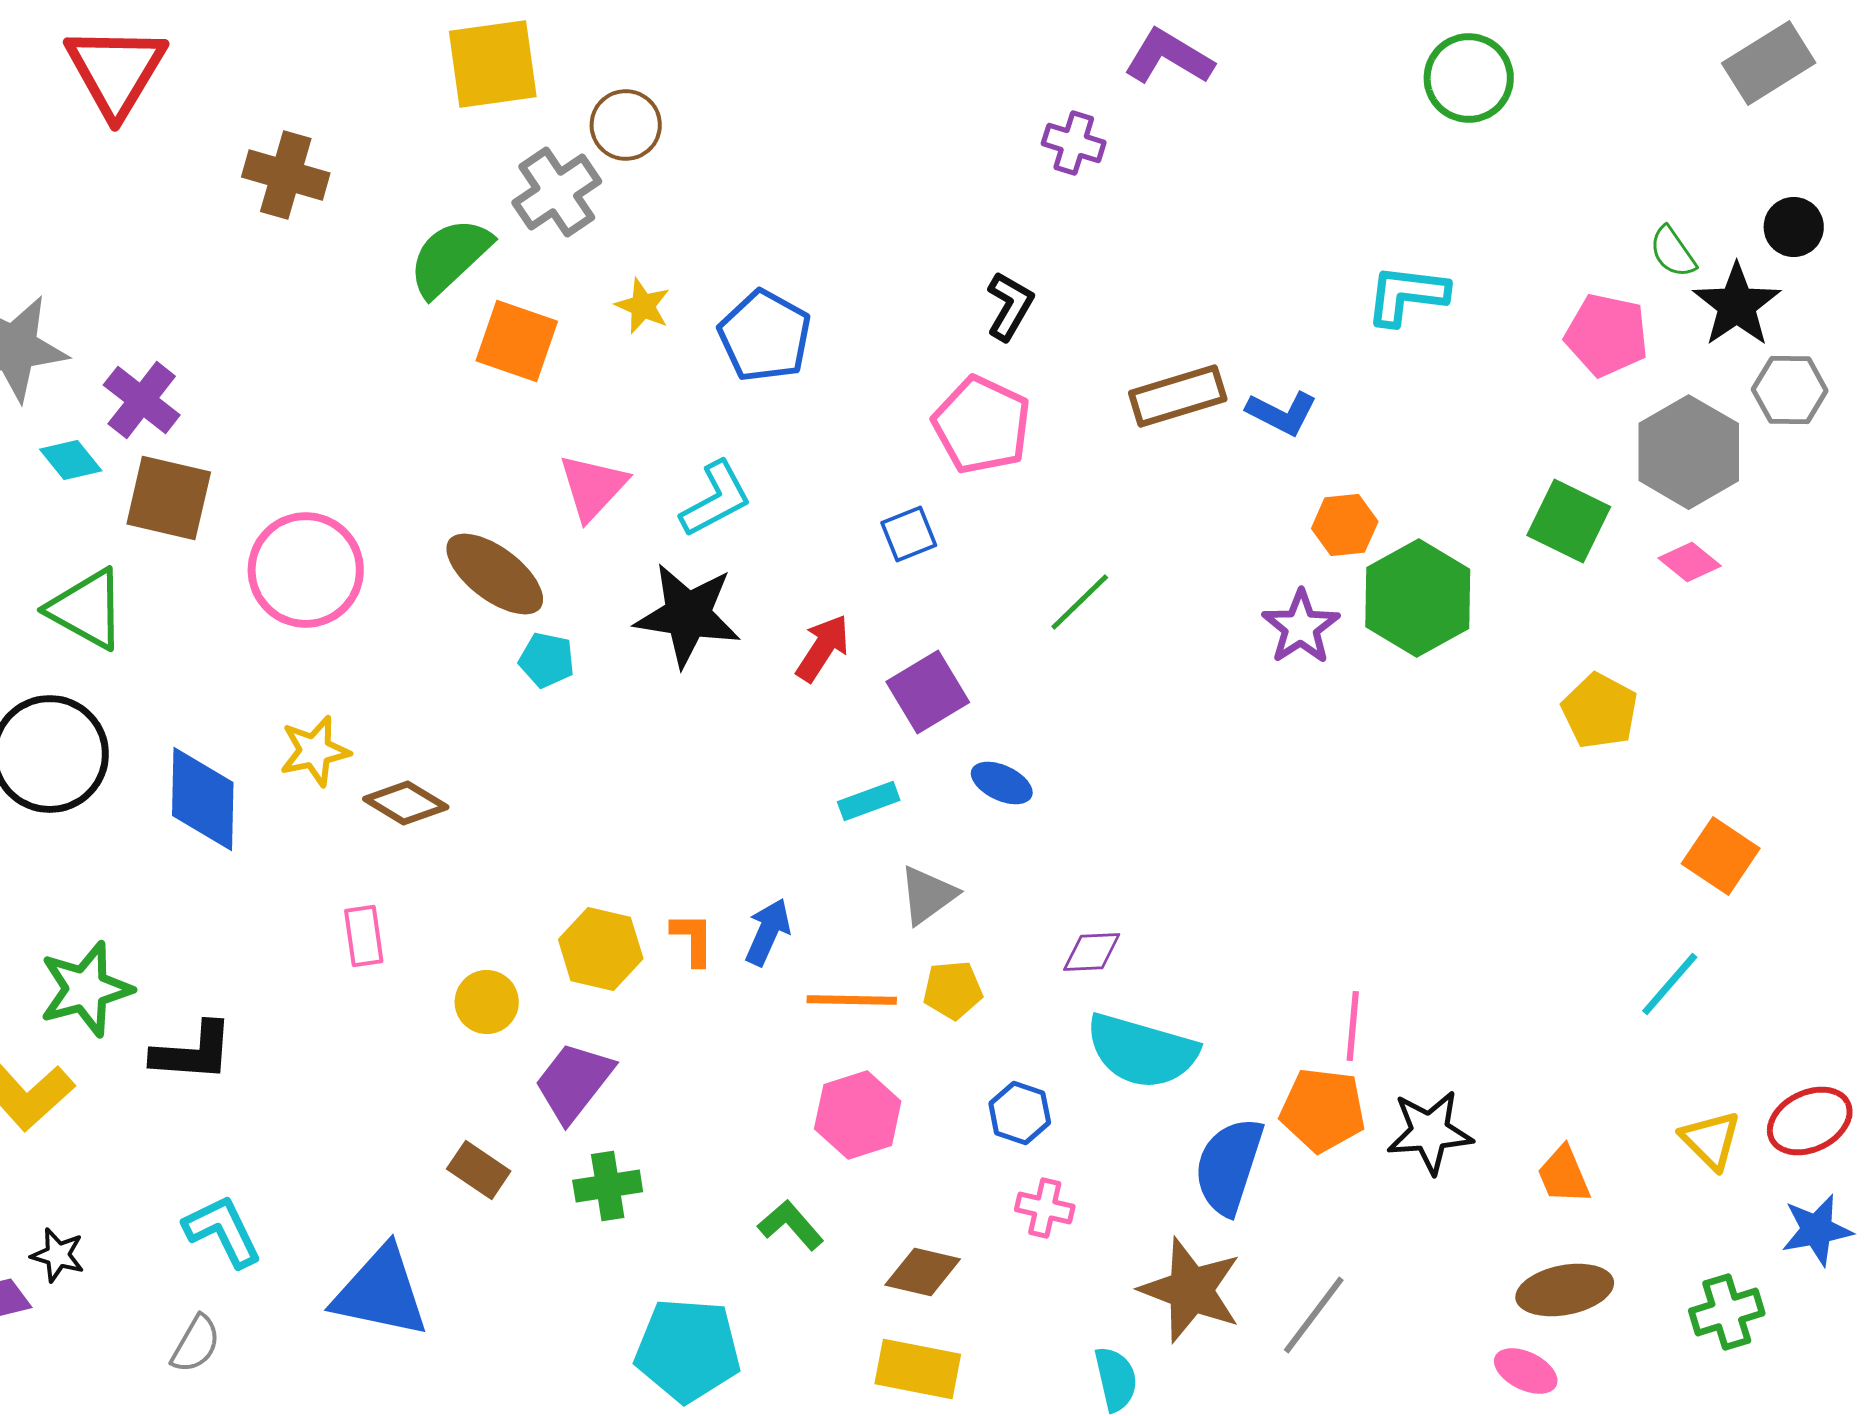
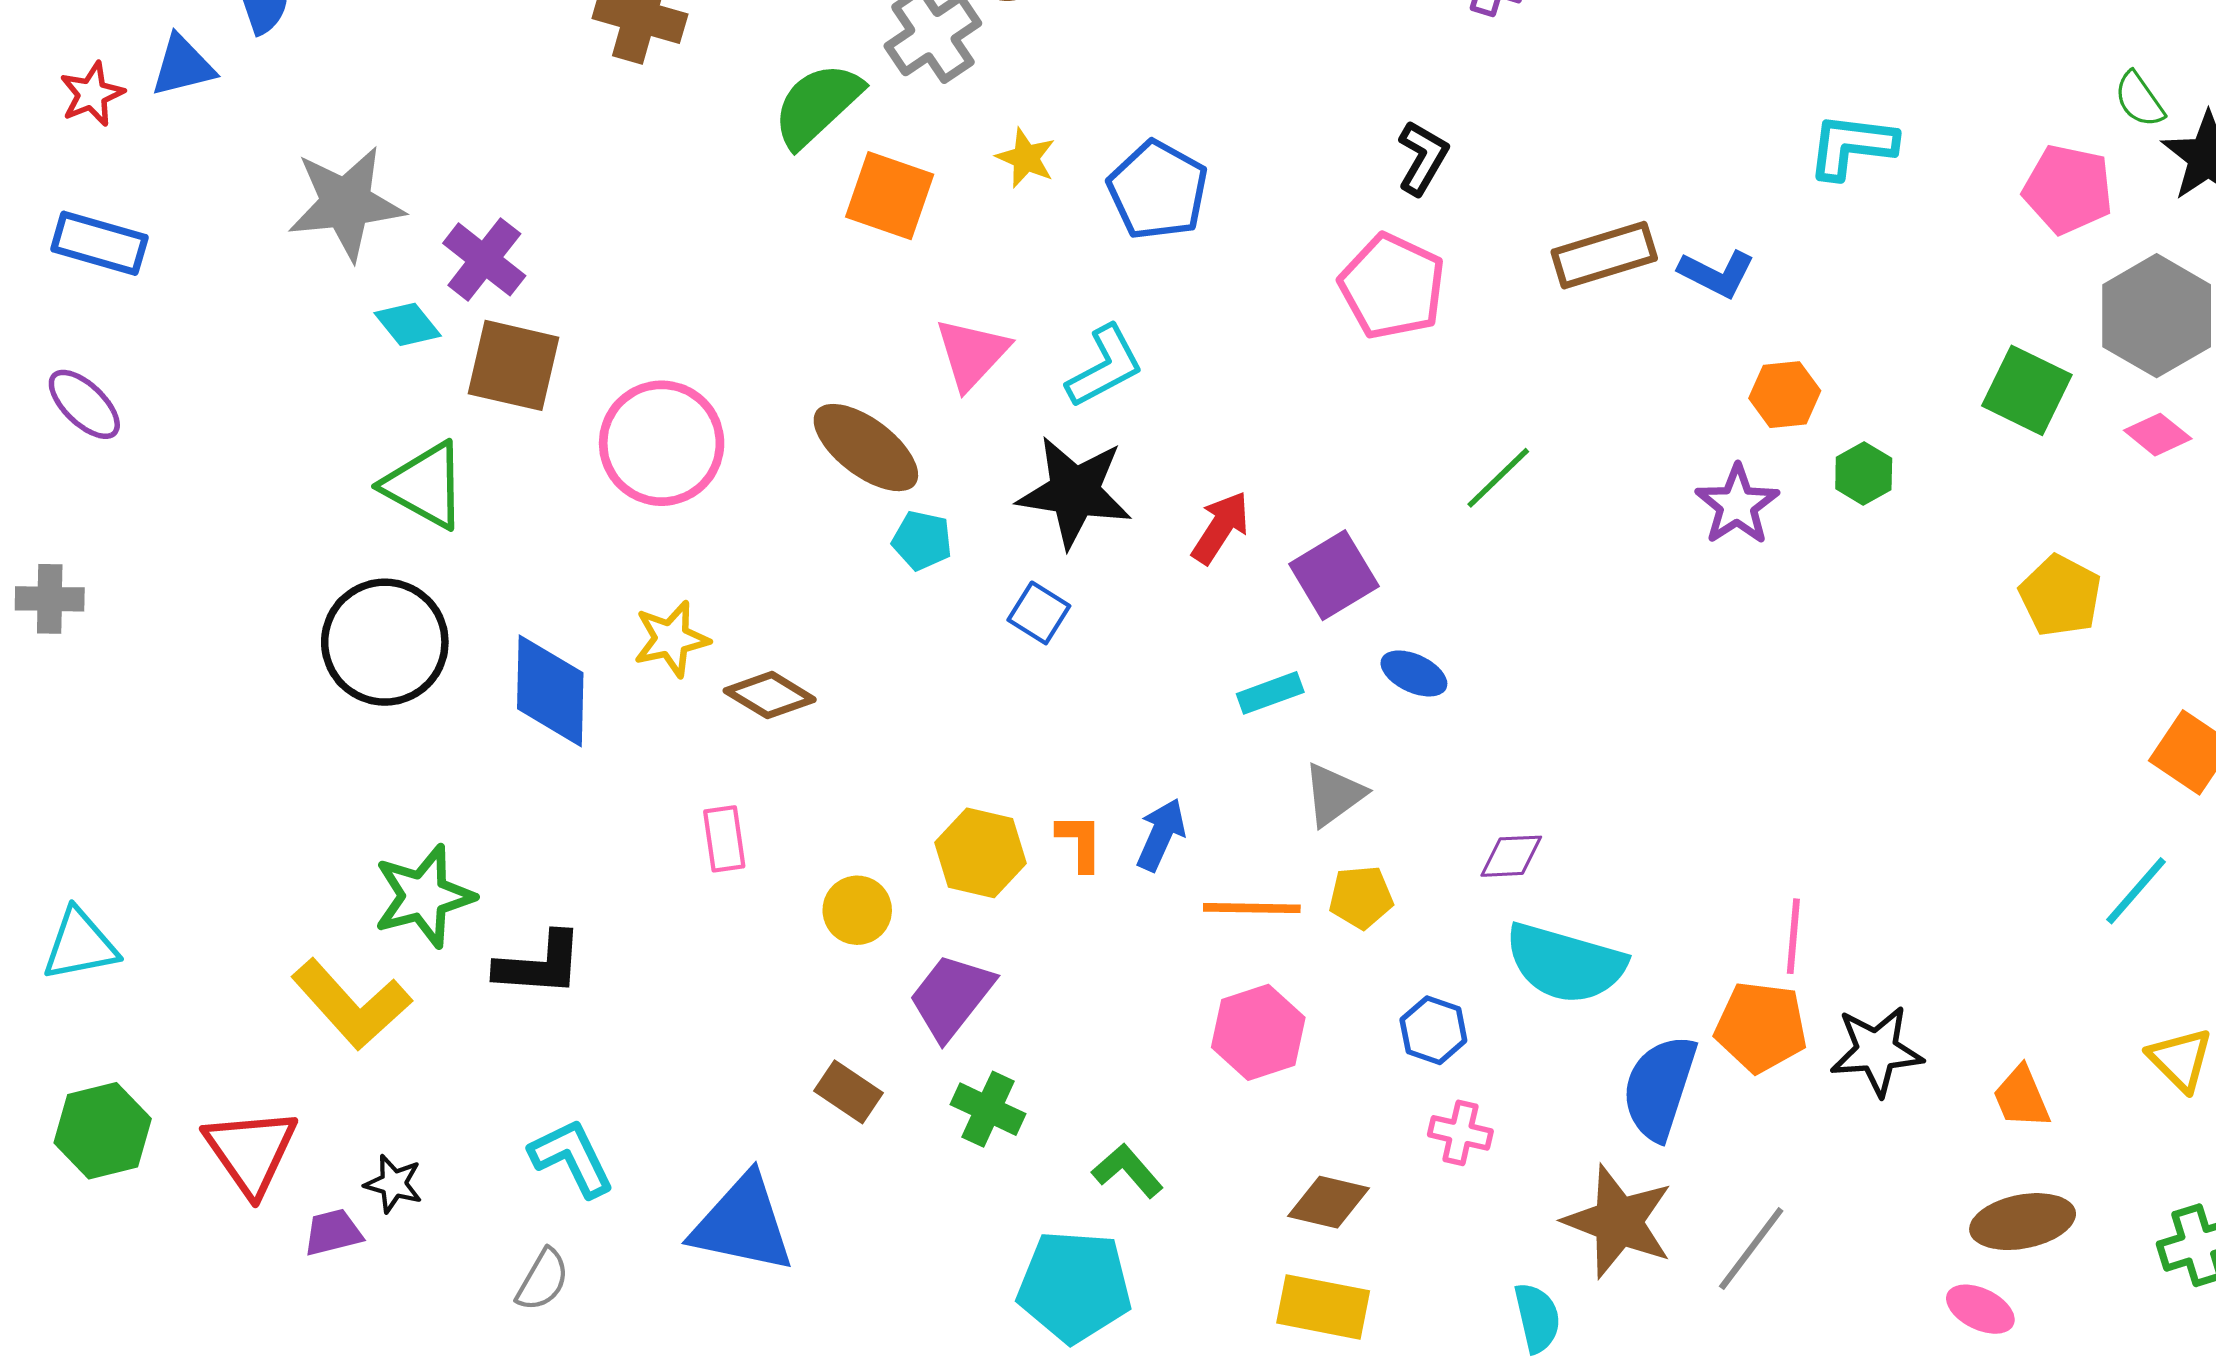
blue square: (909, 534) -> (1039, 613), moved, turned -36
green hexagon: (1418, 598) -> (1864, 473), size x0.5
green cross: (608, 1186) -> (988, 1109), turned 34
green L-shape: (791, 1225) -> (1127, 1171), moved

